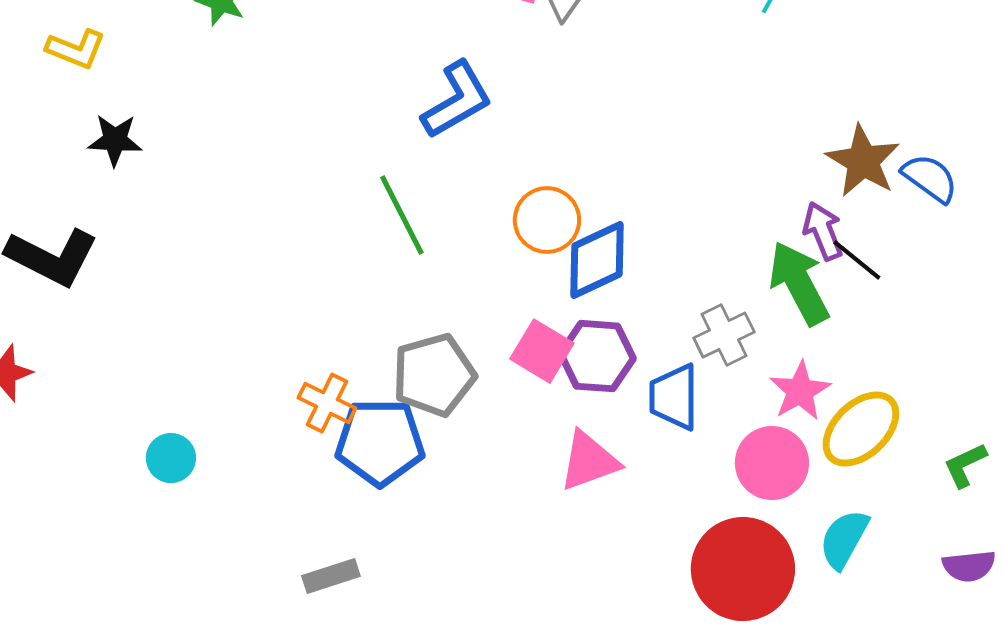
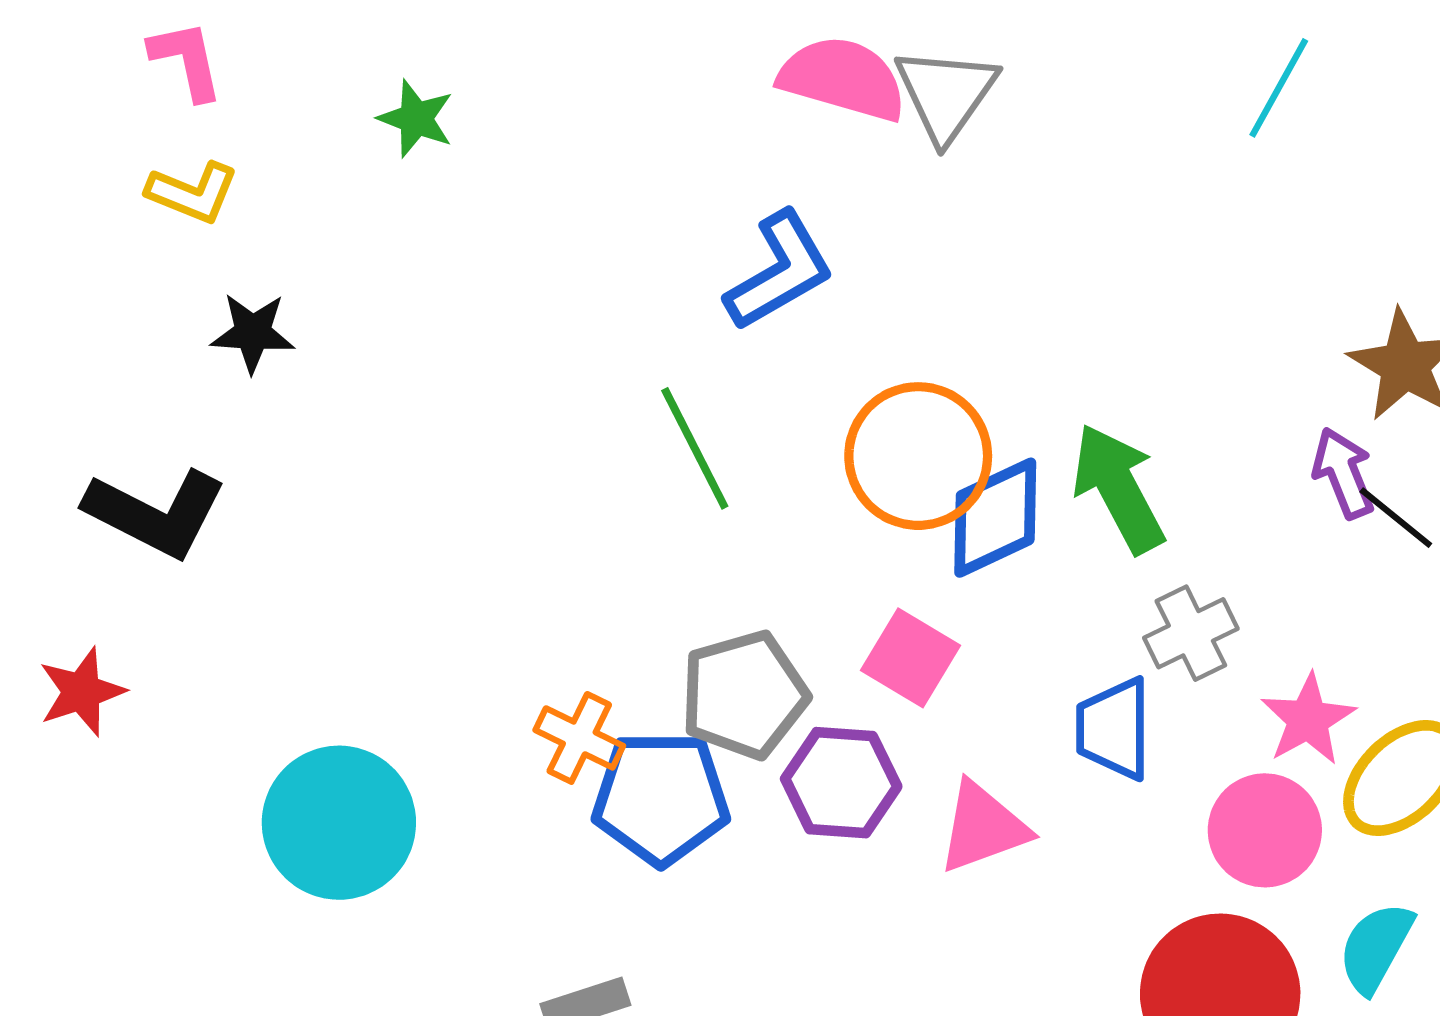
orange circle: (547, 220) -> (918, 456), size x1.4
green arrow: (799, 283) -> (1118, 488), moved
purple hexagon: (597, 356) -> (841, 783), moved
cyan circle: (171, 458) -> (339, 823), size x2.0

